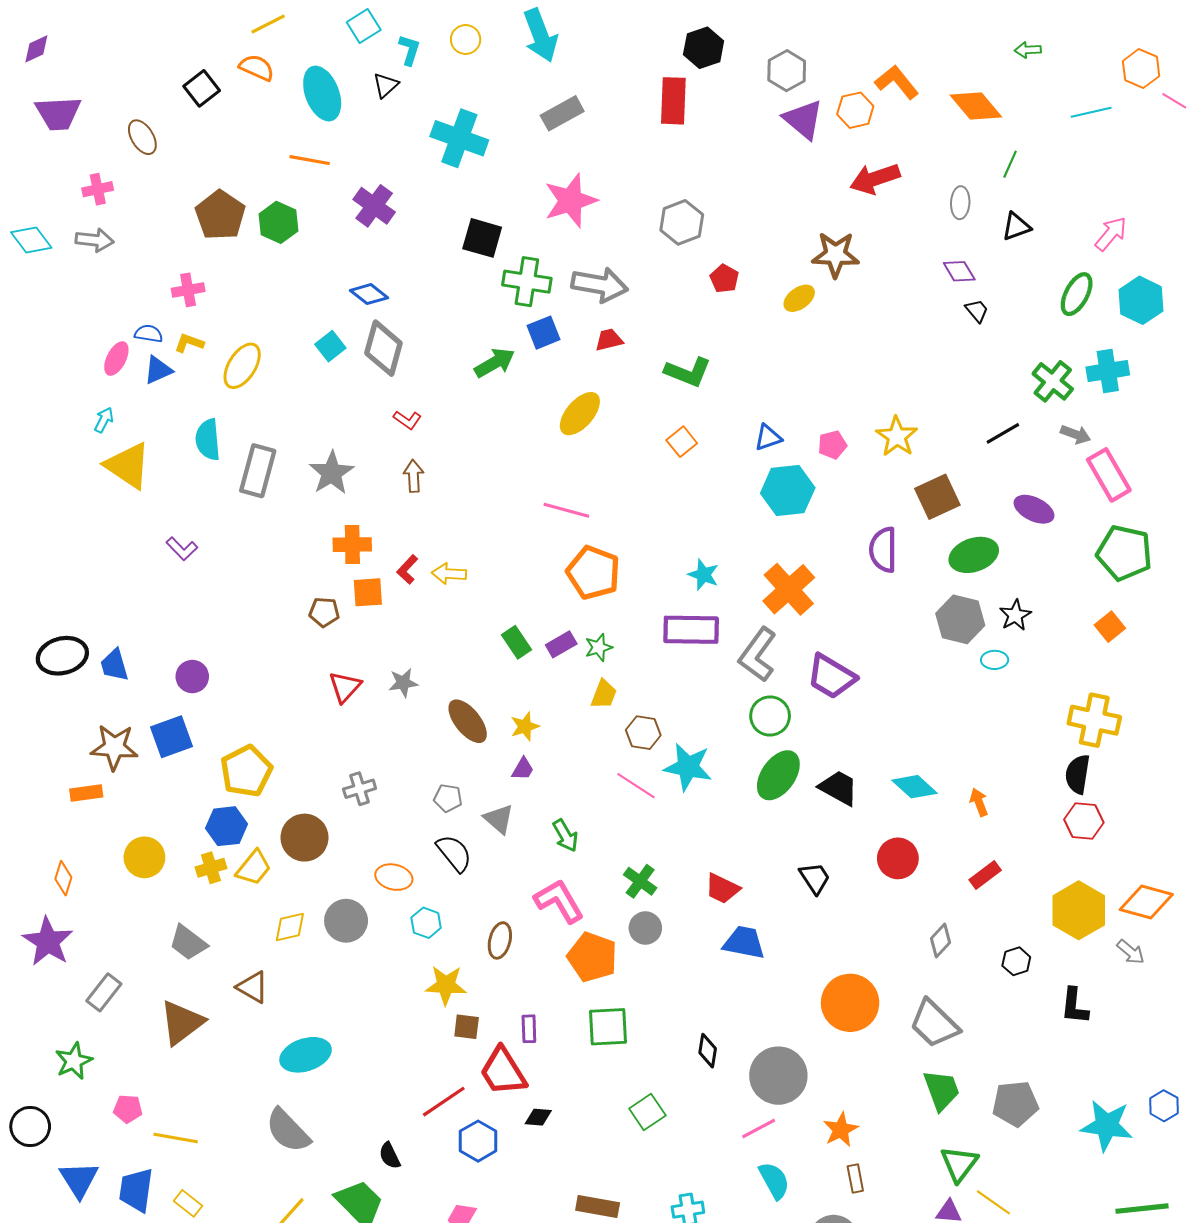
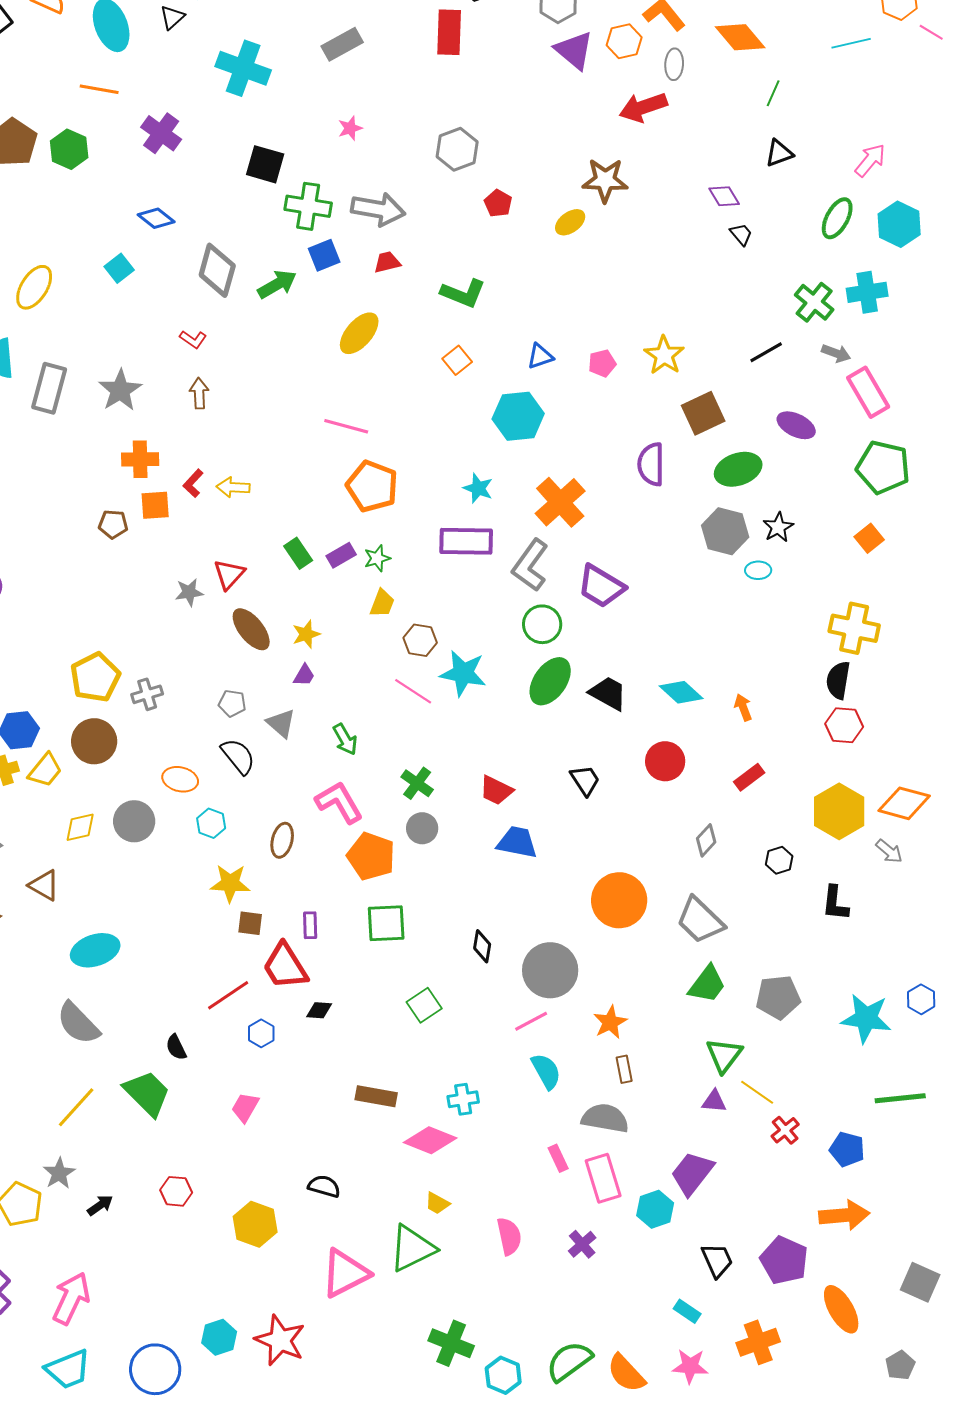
pink star: (571, 201) -> (350, 128), size x0.5
gray ellipse: (960, 203) -> (674, 64), moved
gray diamond: (383, 348) -> (217, 270), moved
cyan hexagon: (788, 491) -> (518, 416), moved
red triangle: (345, 687) -> (229, 574), moved
yellow pentagon: (246, 771) -> (95, 677), moved
green trapezoid: (942, 1090) -> (707, 984), turned 57
blue hexagon: (478, 1141) -> (261, 1033), size x0.7

